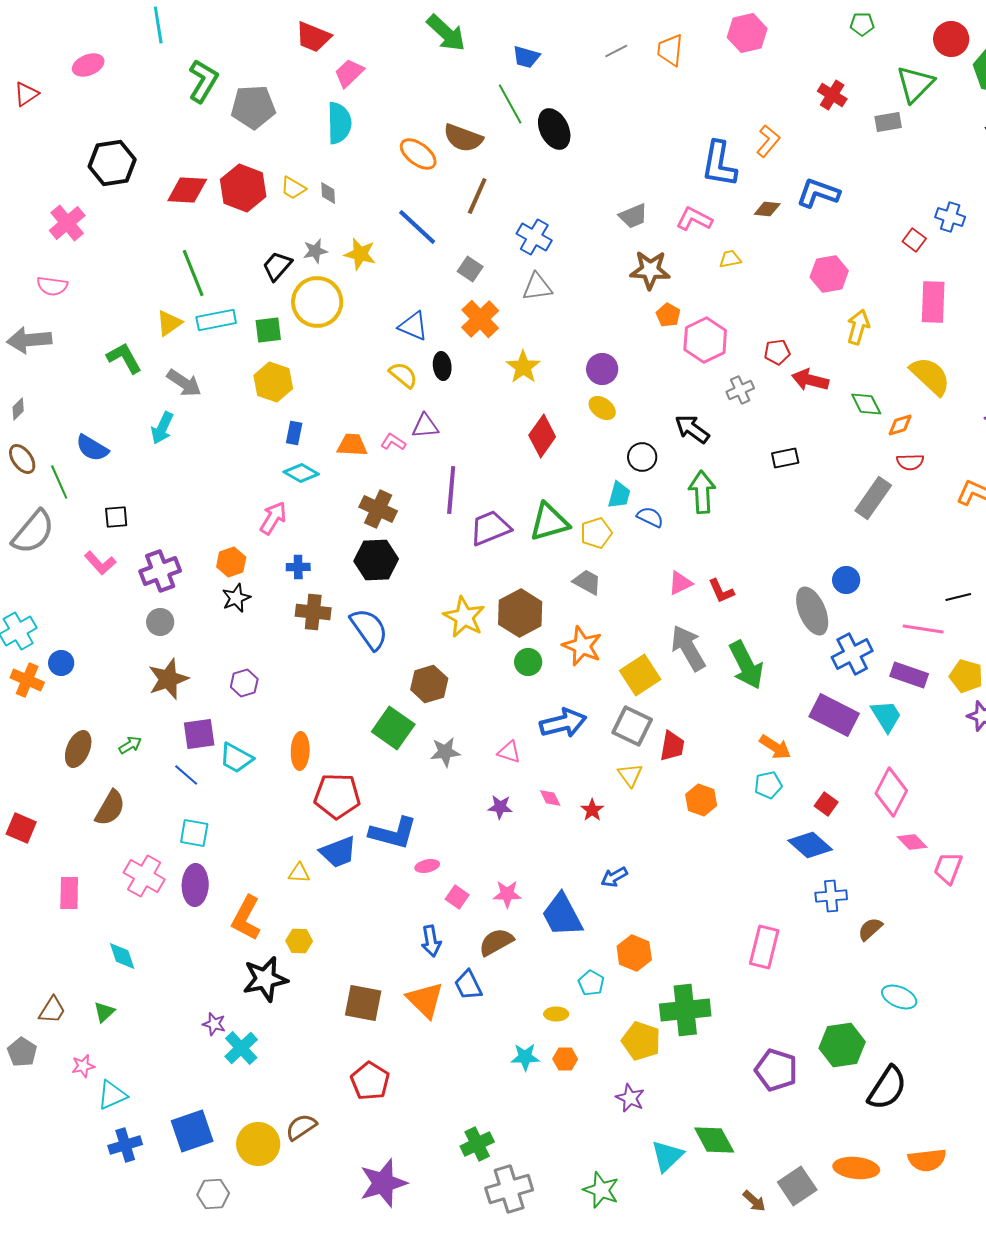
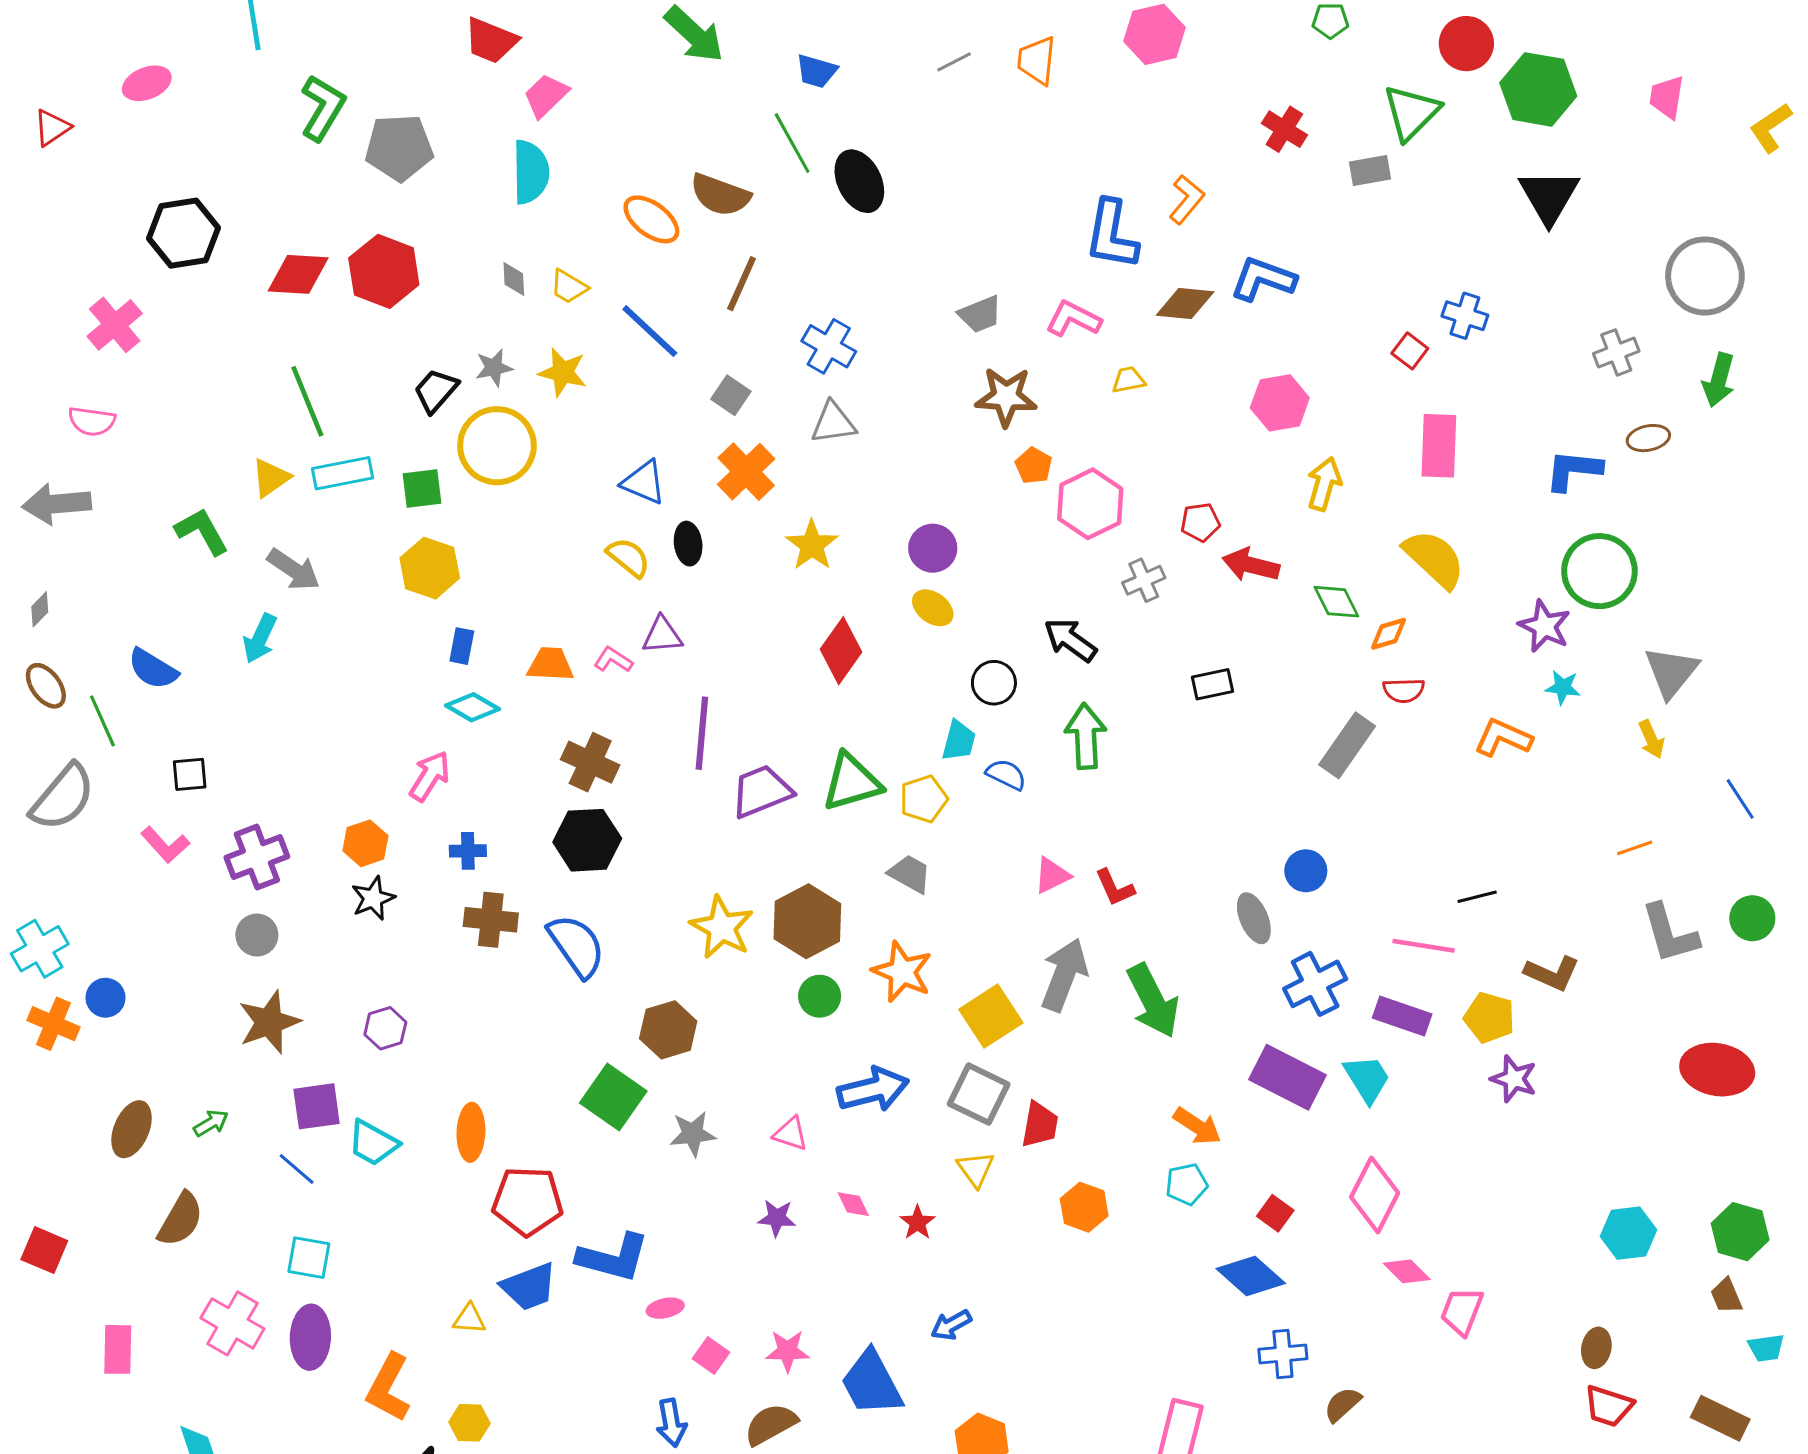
yellow trapezoid: (293, 188) -> (569, 287), moved
brown diamond: (767, 209) -> (1185, 304), size x1.4
gray ellipse: (812, 611) -> (1254, 918), size x0.7
gray arrow: (688, 648) -> (1064, 975), turned 51

